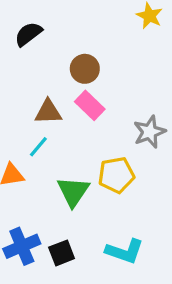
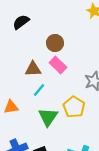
cyan line: (38, 147) -> (39, 90), moved
yellow pentagon: (116, 175) -> (74, 107), turned -30

